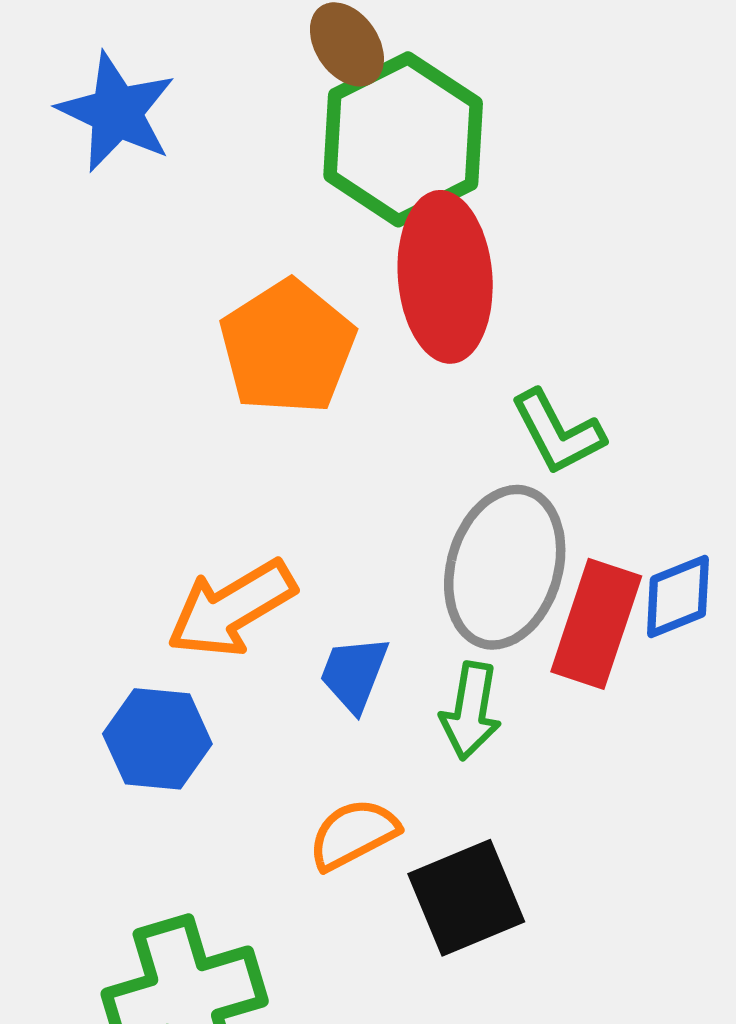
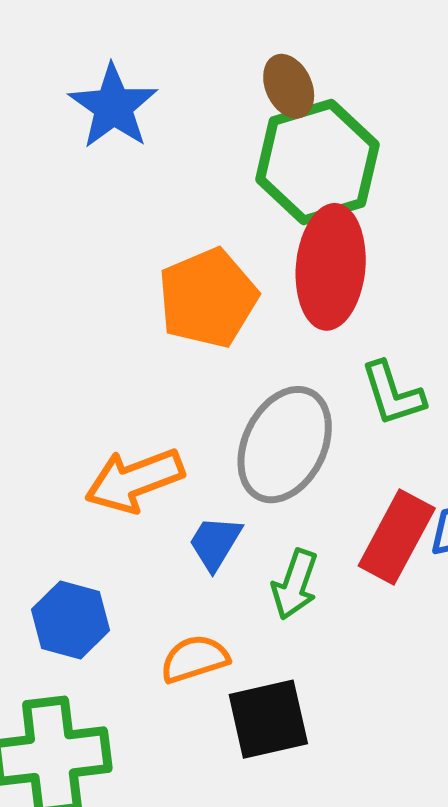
gray ellipse: (505, 567) -> (285, 445), moved
blue hexagon: (157, 739) -> (71, 620), moved

